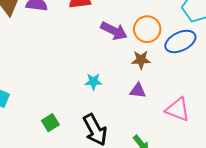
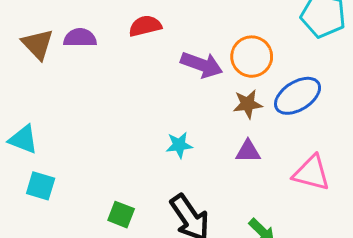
blue ellipse: (180, 41) -> (298, 96), moved
green square: (50, 123) -> (121, 215), turned -30

